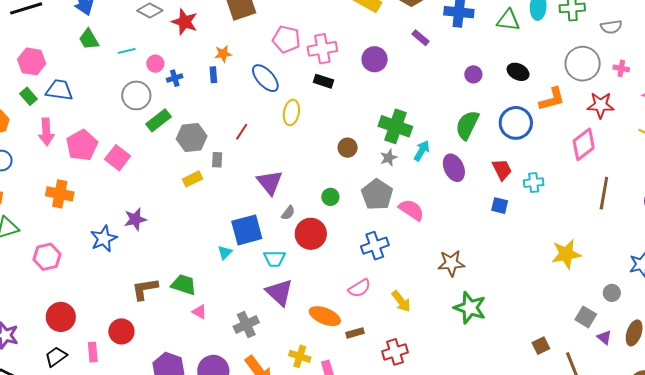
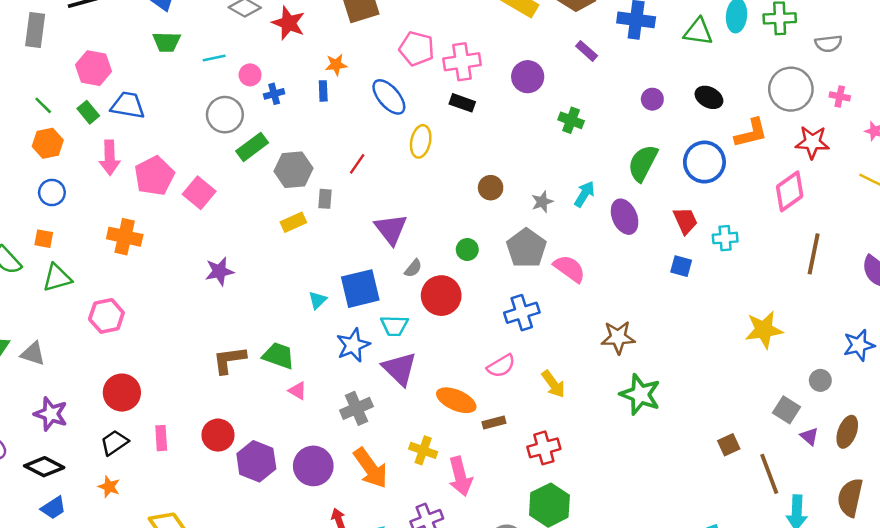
green trapezoid: (89, 39) -> (167, 42), turned -60
green cross: (395, 126) -> (571, 120), moved, size x0.6
blue star: (104, 239) -> (353, 345), moved
cyan triangle: (225, 252) -> (318, 300), moved
red circle: (121, 331) -> (218, 435), moved

